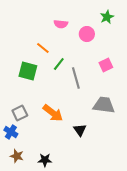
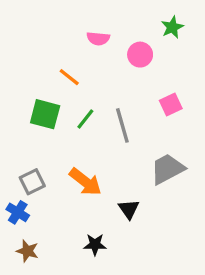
green line: (59, 64) -> (85, 119), moved
gray trapezoid: (104, 105) -> (167, 169), turned -35
black star: (45, 160) -> (95, 245), moved

